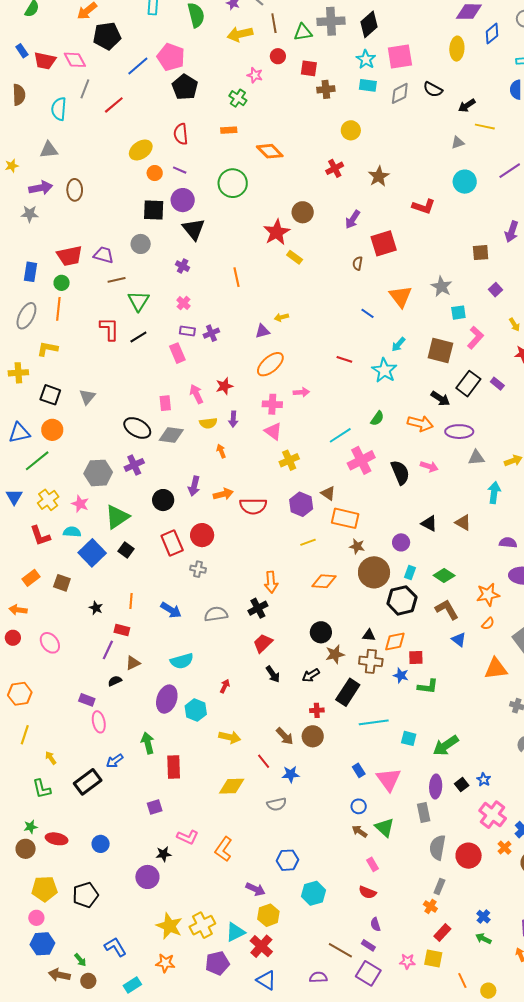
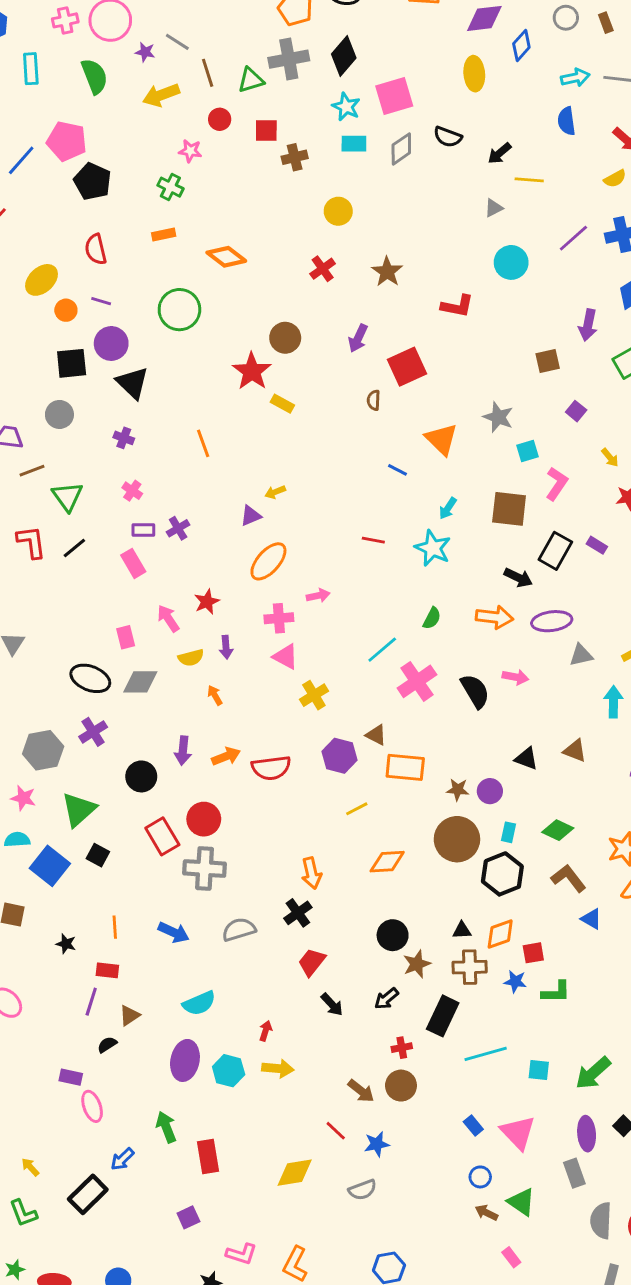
brown star: (357, 546) -> (458, 790), moved
gray cross: (198, 569) -> (205, 869), size x1.8
yellow arrow: (230, 737) -> (278, 1068), moved

